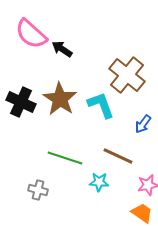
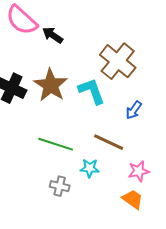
gray cross: (38, 190) -> (60, 186), moved

